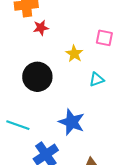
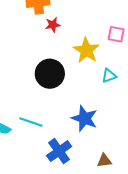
yellow star: (74, 54) -> (86, 50), size x1.5

